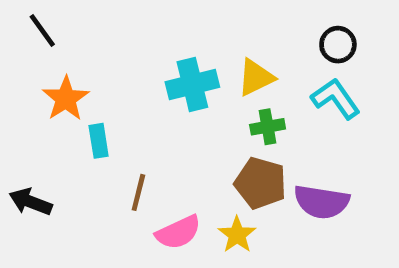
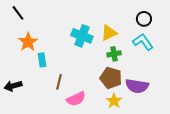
cyan cross: (192, 84) -> (82, 36), turned 35
black arrow: (31, 202) -> (13, 86), turned -36
yellow star: (237, 235) -> (114, 101), moved

